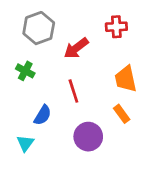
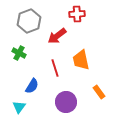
red cross: (116, 27) -> (77, 14), moved
orange trapezoid: (126, 79) -> (81, 60), moved
orange rectangle: (122, 114) -> (99, 92), moved

